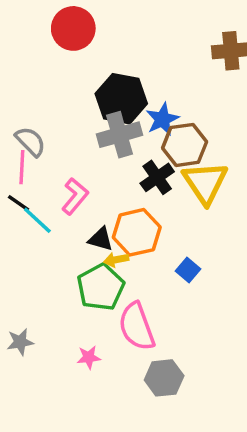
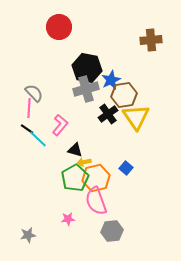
orange hexagon: (137, 232) -> (96, 178), moved
gray star: (20, 342) -> (28, 235), moved

